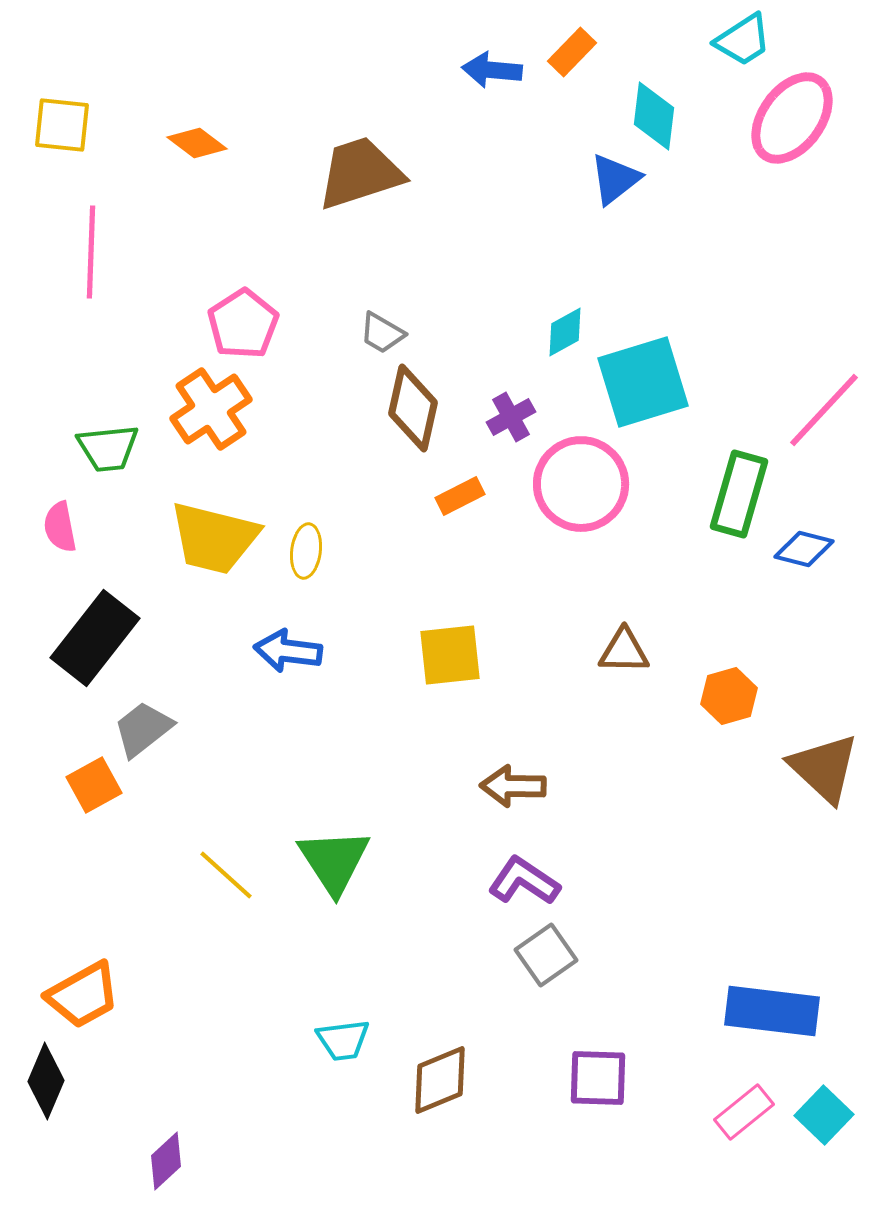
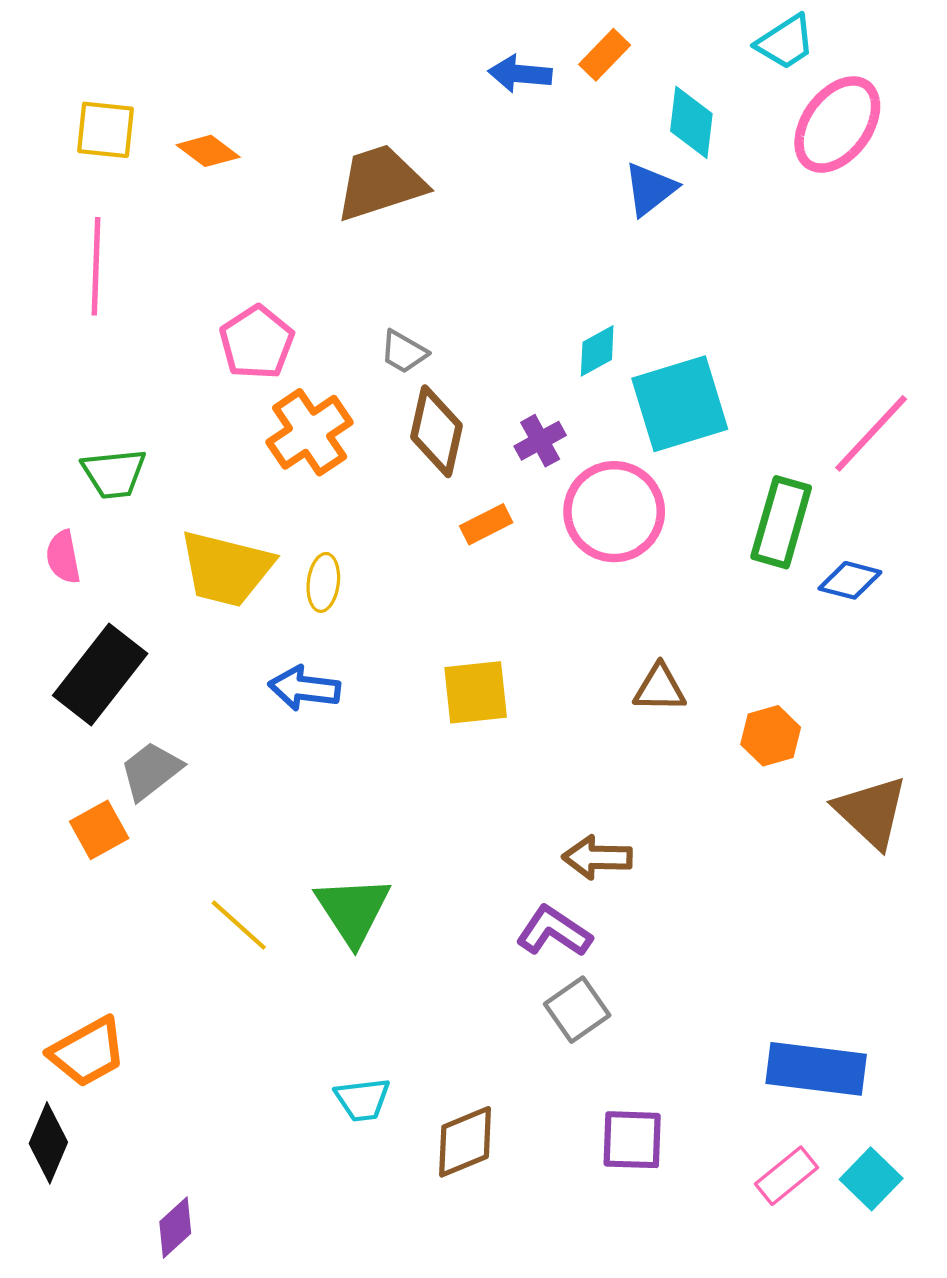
yellow square: (62, 125) -> (105, 130), moved
orange cross: (211, 409) -> (310, 432), moved
brown arrow: (513, 786) -> (597, 857), moved

